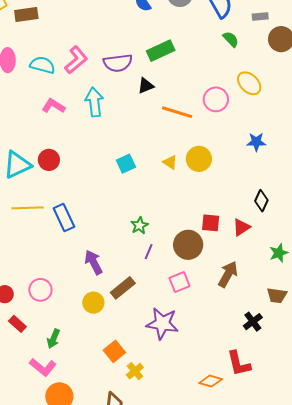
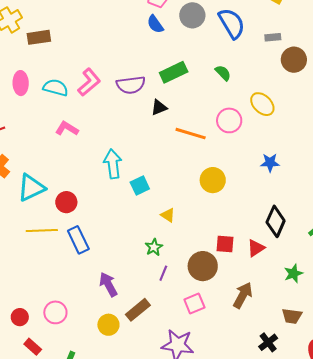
green semicircle: (231, 39) -> (223, 73), moved
cyan arrow: (94, 102) -> (113, 164), moved
red circle: (49, 160) -> (66, 202), moved
yellow triangle: (170, 162) -> (168, 215), moved
black diamond: (261, 201) -> (276, 221), size x1.4

